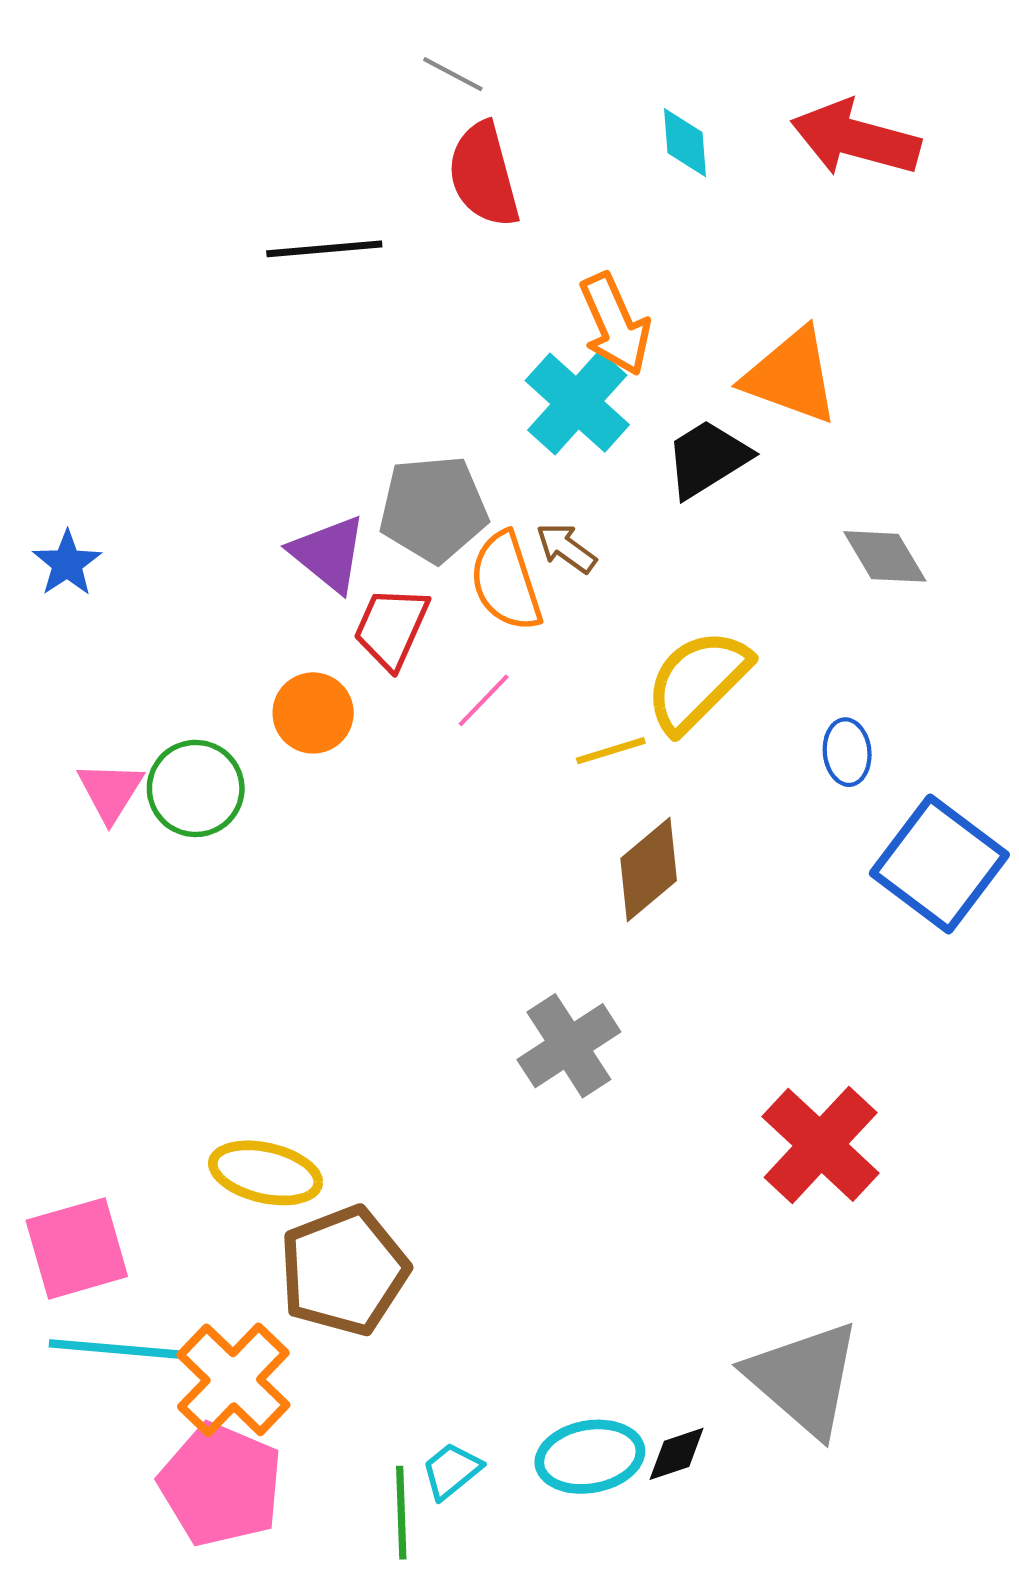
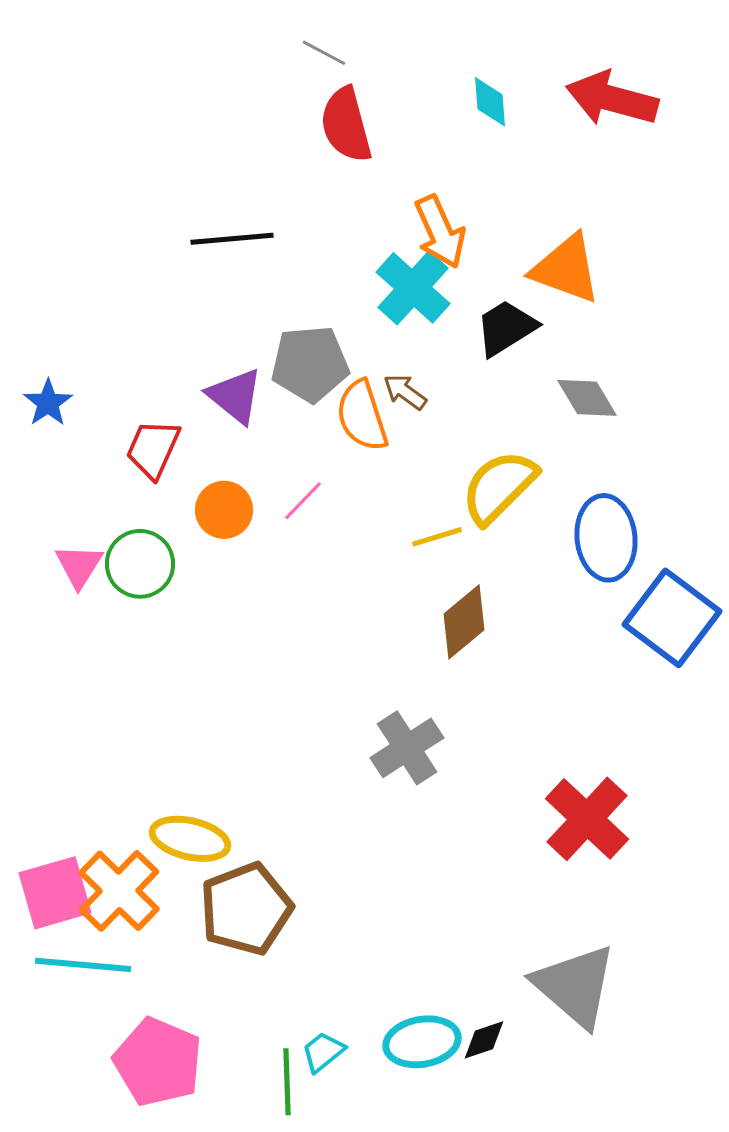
black line: (324, 249) -> (232, 239), moved
gray diamond: (885, 556) -> (587, 398), moved
red trapezoid: (391, 628) -> (153, 449), moved
pink line: (484, 700) -> (303, 501), moved
blue ellipse: (847, 752) -> (606, 538), size x1.8
orange cross: (233, 1380) -> (119, 891), moved

